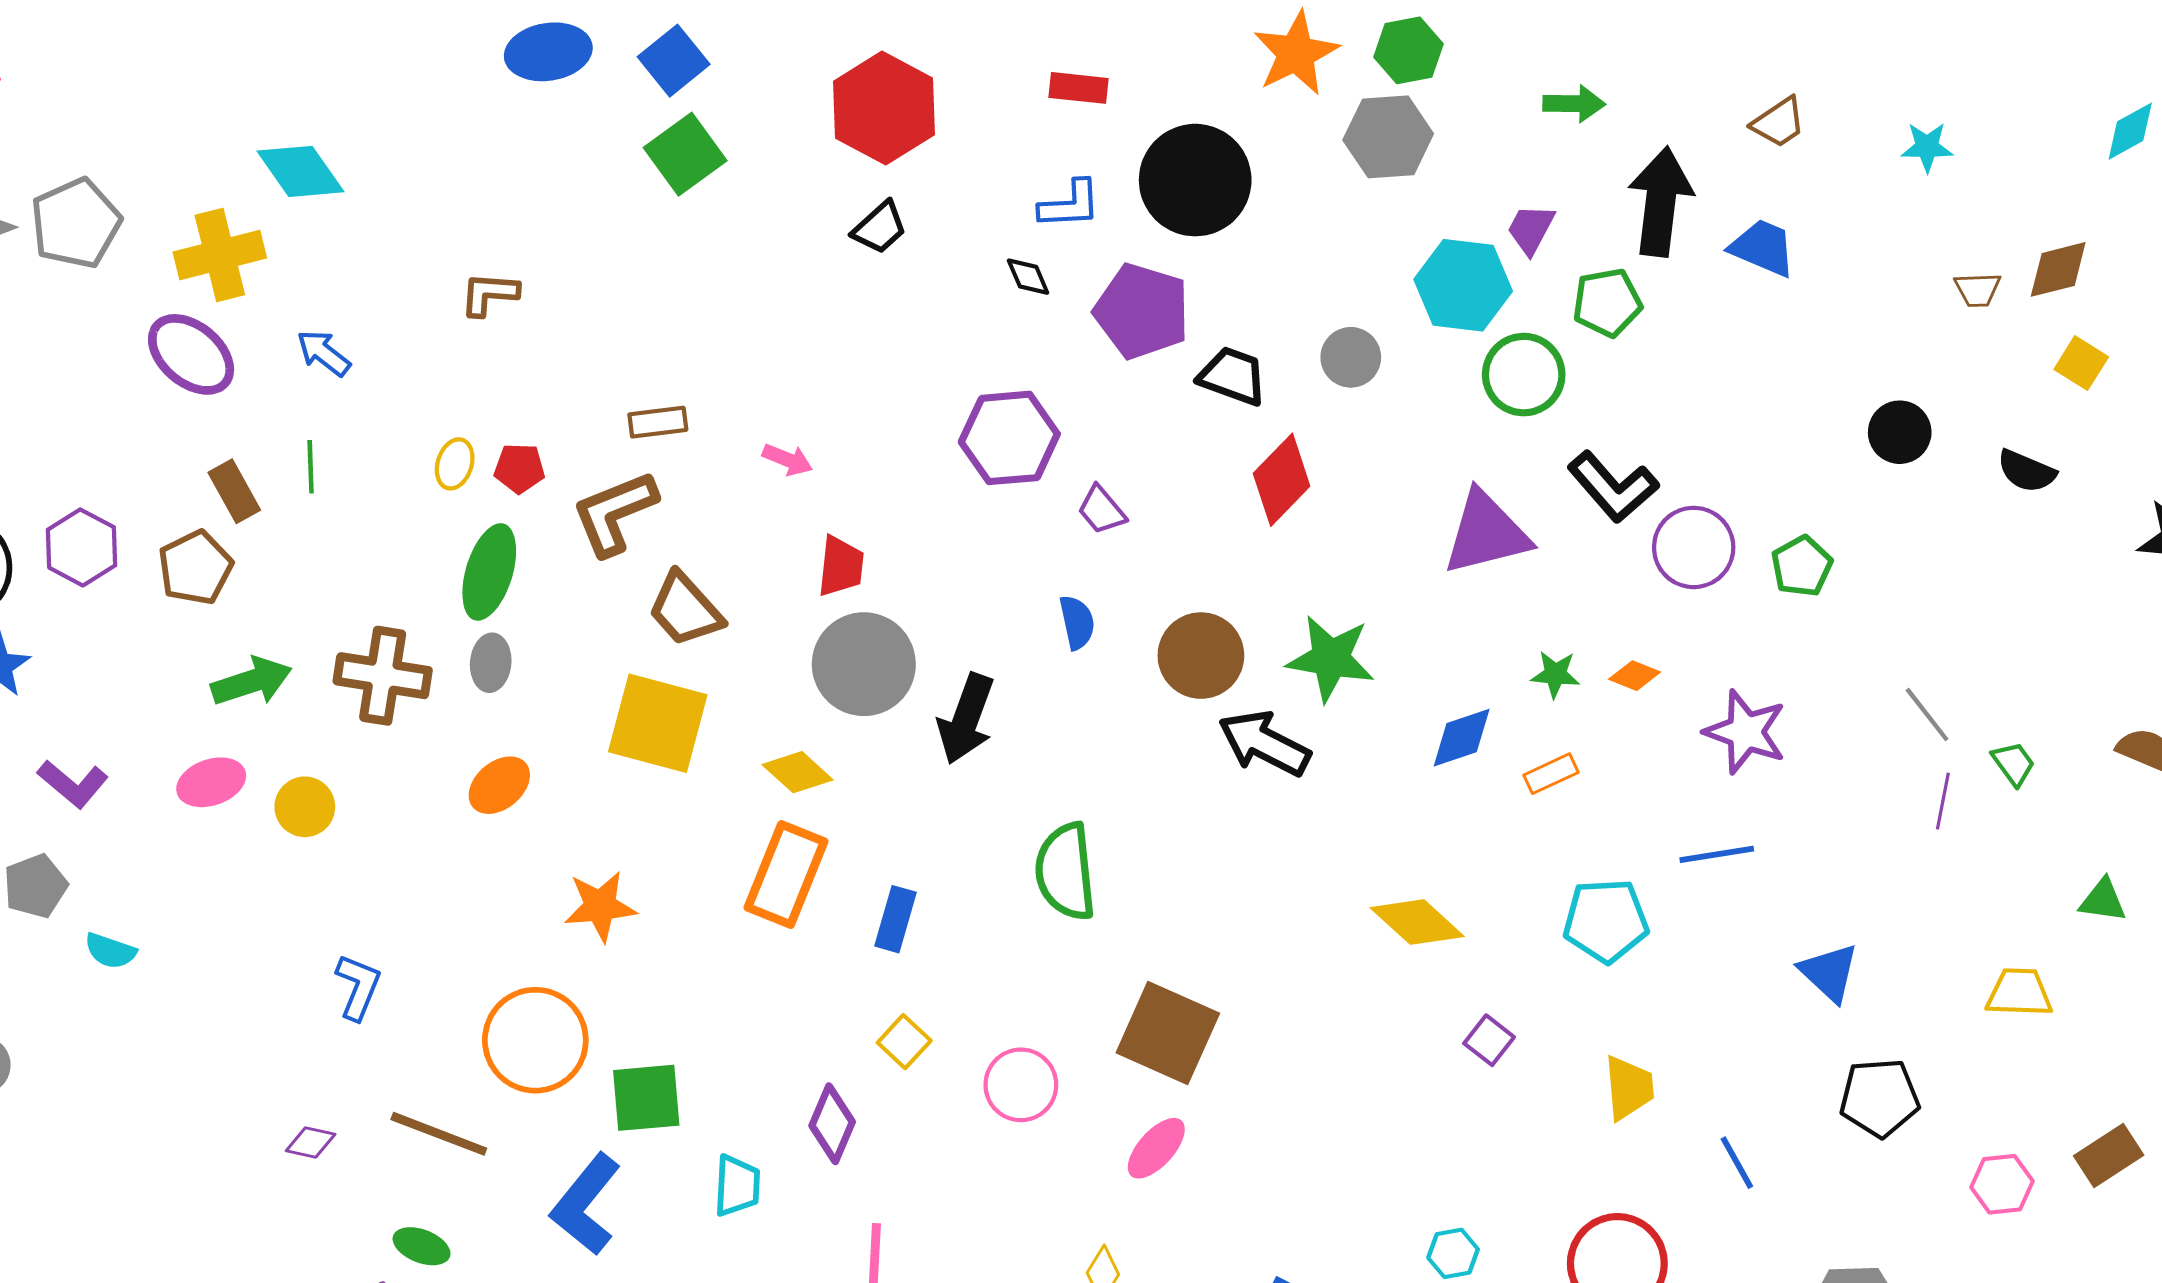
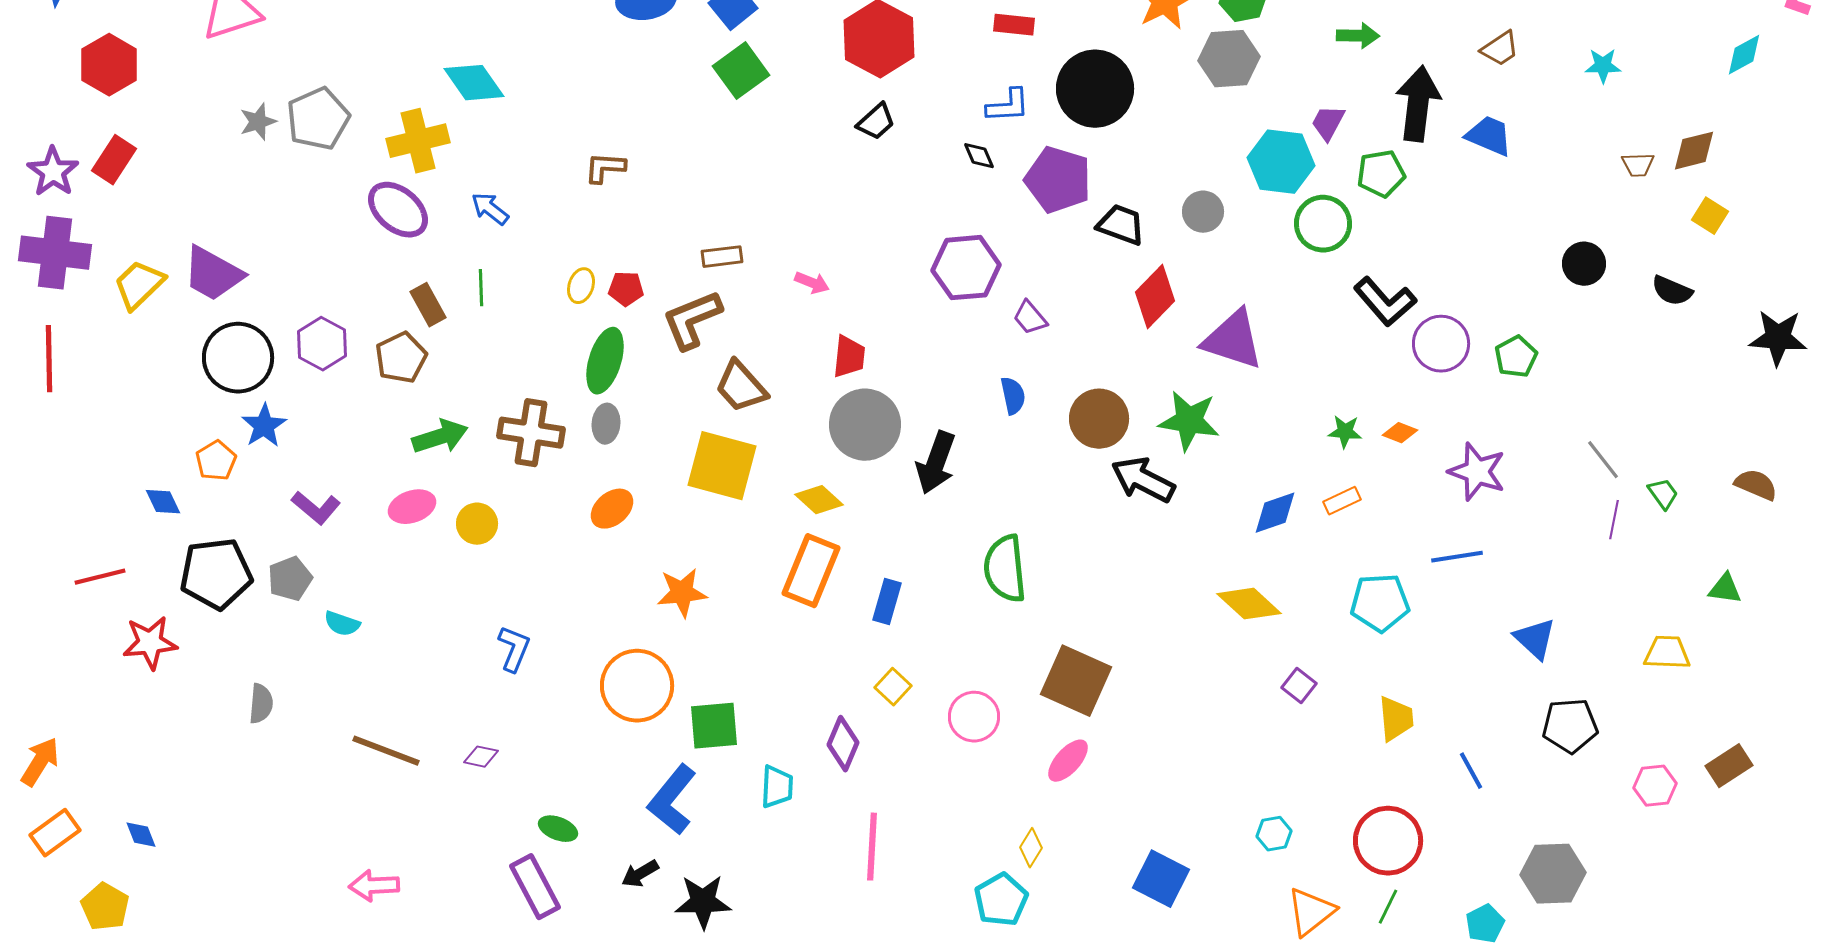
purple triangle: (1486, 533) -> (1233, 340), moved, turned 32
blue diamond: (1462, 738) -> (1275, 513), moved
brown line: (439, 1134) -> (386, 751), moved

